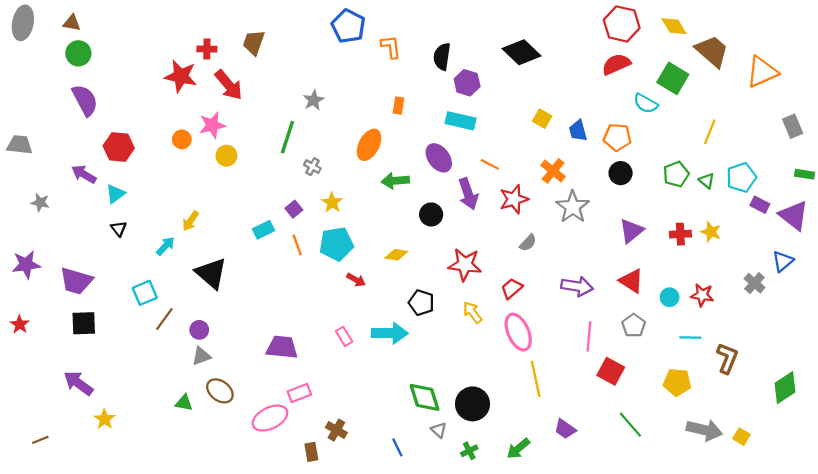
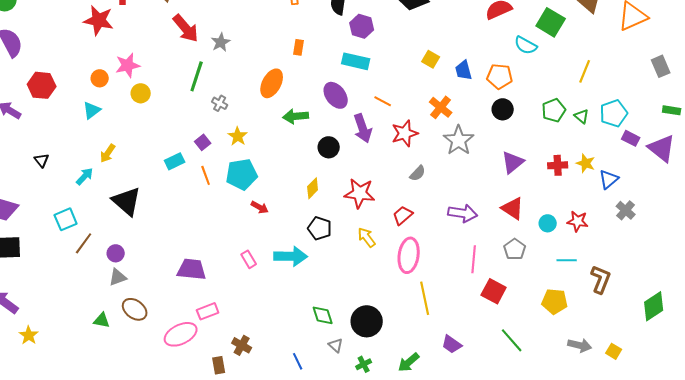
red arrow: (229, 85) -> (186, 28), moved
cyan triangle: (115, 194) -> (92, 110), moved
yellow diamond: (396, 255) -> (313, 188), moved, turned -55
blue triangle: (783, 261) -> (609, 179), moved
pink ellipse: (518, 332) -> (409, 255), turned 32
green diamond: (425, 397) -> (323, 315), size x0.7
gray arrow: (704, 430) -> (580, 345), size x0.7

